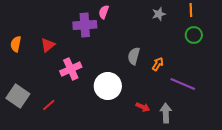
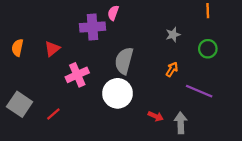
gray star: (159, 14) -> (173, 35), moved
green circle: (194, 35) -> (208, 49), moved
gray semicircle: (134, 56) -> (124, 61), moved, size x1.4

